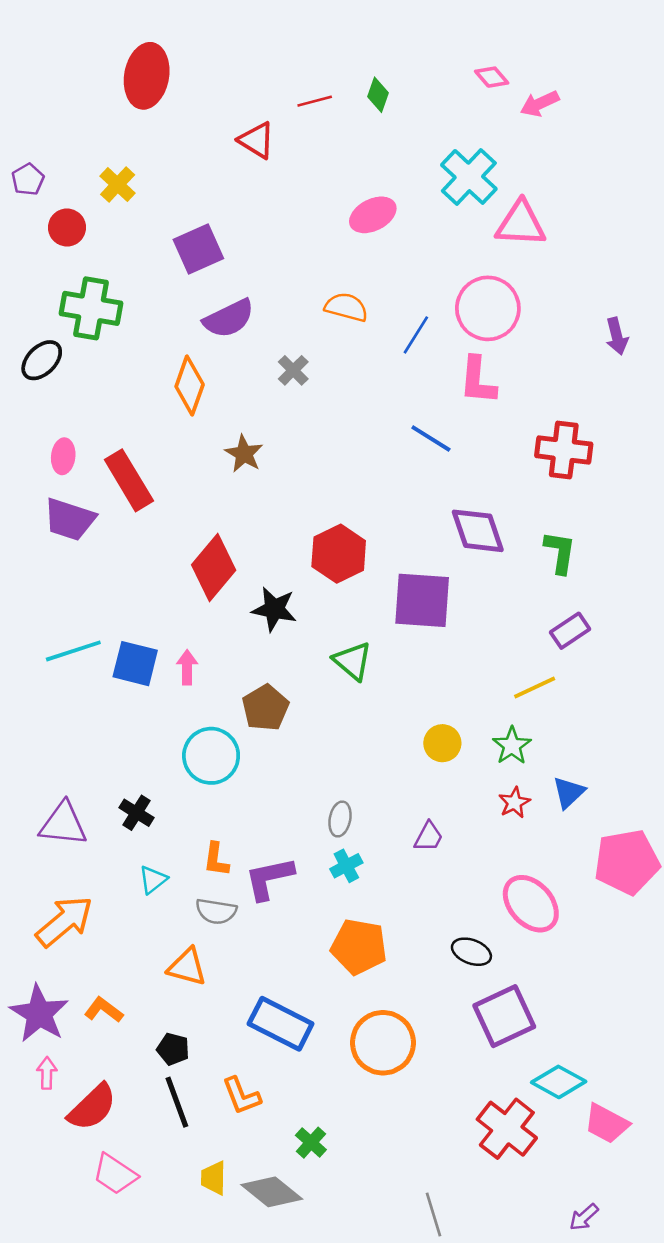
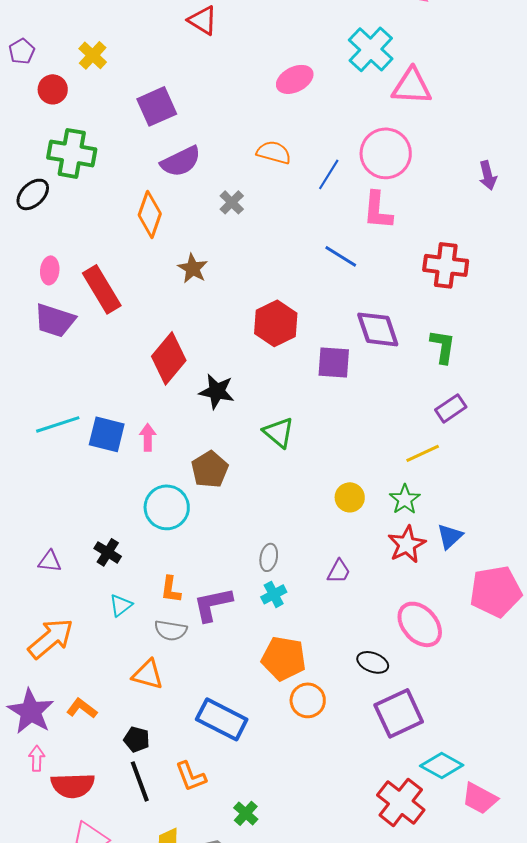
red hexagon: (339, 554) -> (276, 323), moved
purple square: (422, 600) -> (334, 362), moved, size x0.7
red star: (514, 803) -> (407, 544), size x1.5
purple triangle: (63, 824) -> (50, 561), size x0.6
orange circle: (383, 1043) -> (308, 700), moved, size x0.7
red semicircle: (92, 1107) -> (73, 785), turned 42

